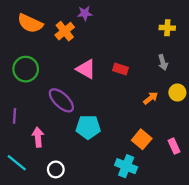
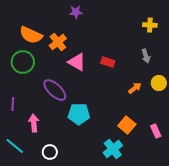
orange semicircle: (30, 23) -> (31, 35), moved
orange cross: (65, 31) -> (58, 42), moved
cyan cross: (126, 166) -> (113, 149), turned 30

